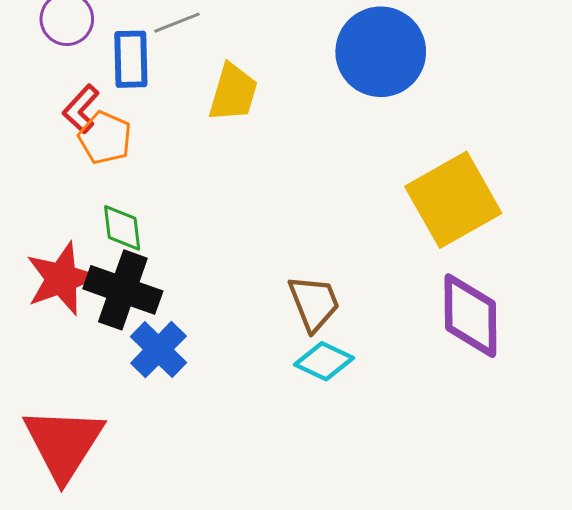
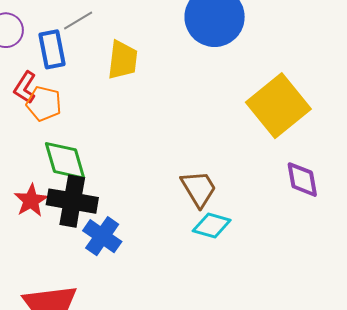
green diamond: (122, 228) -> (65, 161), size x1.4
red star: (62, 279) -> (31, 200), size x0.7
purple diamond: (470, 316) -> (302, 180), size x0.7

